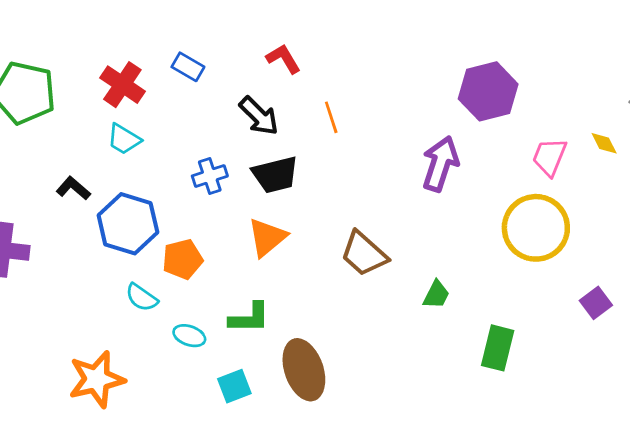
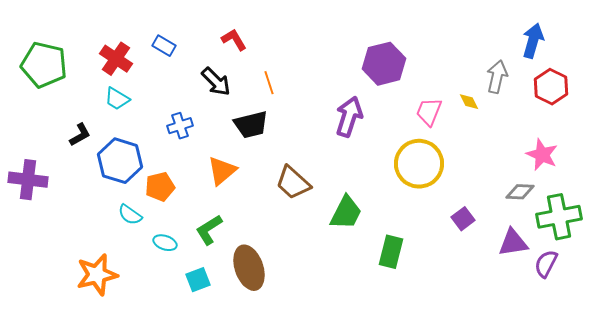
black trapezoid: (275, 175) -> (251, 125), moved
black L-shape: (73, 188) -> (80, 135), turned 110
green trapezoid: (436, 295) -> (346, 213), size x1.6
green L-shape: (249, 318) -> (209, 230), turned 148

